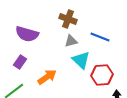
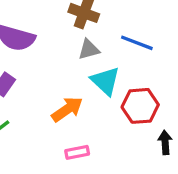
orange arrow: (47, 77) -> (67, 109), moved

